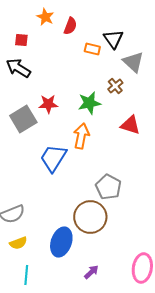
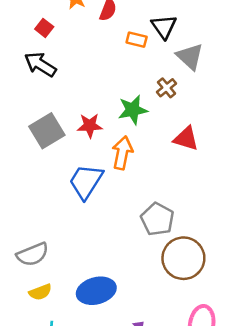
red square: (21, 40) -> (44, 28), turned 32
red star: (48, 104) -> (90, 126), moved
brown circle: (90, 217) -> (183, 258), moved
blue ellipse: (61, 242) -> (96, 291), turned 56

